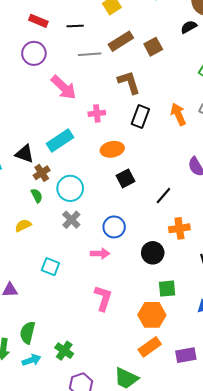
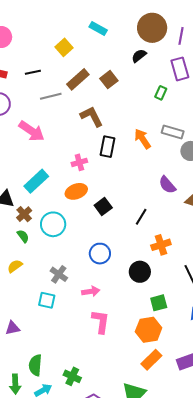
pink cross: (97, 113) -> (79, 162), moved
orange ellipse: (112, 149) -> (76, 191), moved
gray cross: (71, 220) -> (59, 274), moved
pink arrow: (100, 254) -> (91, 291), moved

